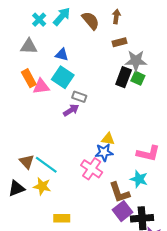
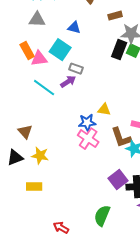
gray triangle: (29, 46) -> (37, 20), moved
blue triangle: (62, 55) -> (74, 28), moved
blue star: (104, 152) -> (87, 123), moved
cyan line: (46, 165) -> (44, 88), moved
brown L-shape: (119, 192) -> (121, 138), moved
yellow rectangle: (62, 218) -> (34, 187), moved

